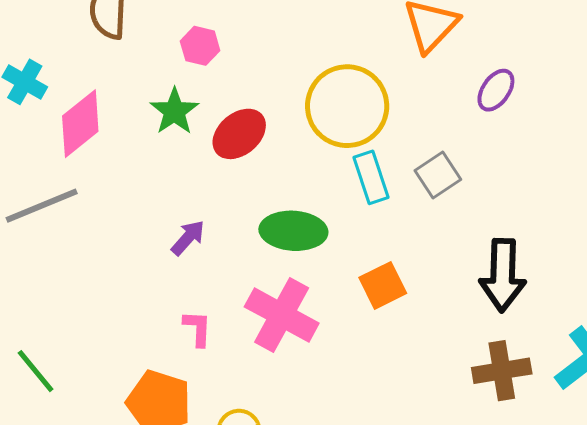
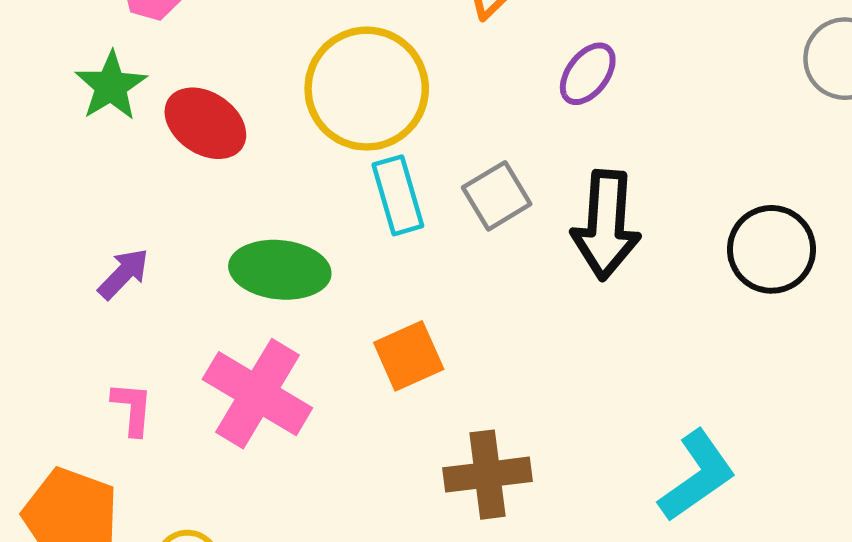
red ellipse: (239, 134) -> (205, 123), turned 72
black arrow: (503, 275) -> (606, 225), moved
brown cross: (502, 371) -> (488, 475), moved

